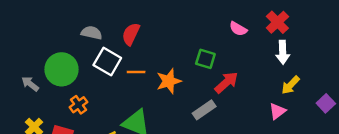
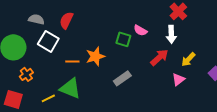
pink semicircle: (238, 29) -> (140, 30), moved
white arrow: (283, 52) -> (171, 34), moved
orange line: (136, 72) -> (72, 61), moved
red arrow: (226, 82) -> (159, 57), moved

